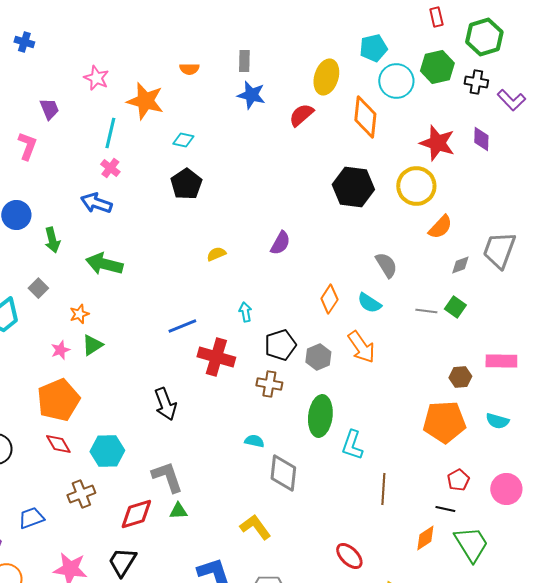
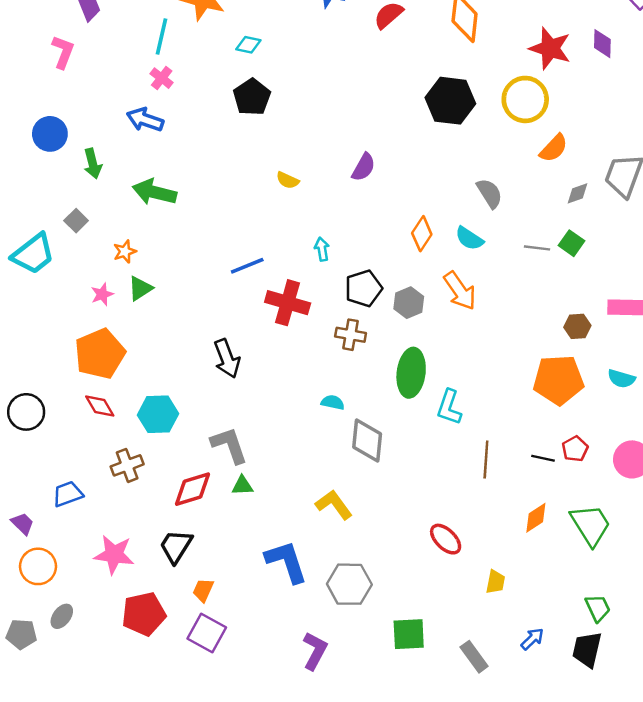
yellow semicircle: (216, 254) -> (288, 180), turned -132
black line: (445, 509) -> (543, 458), moved

